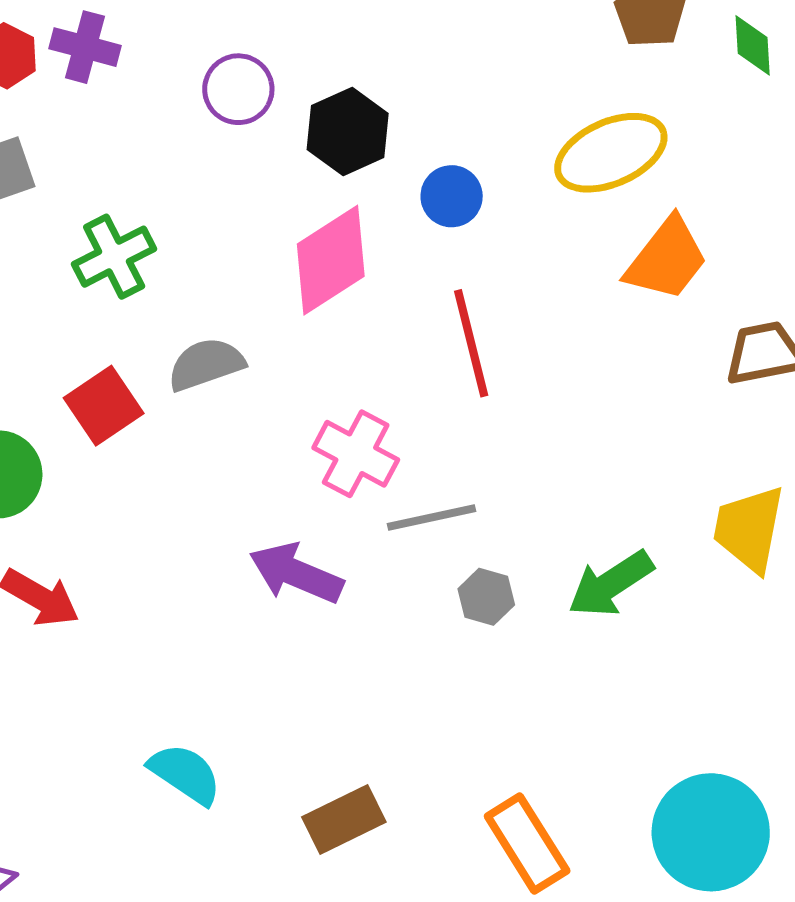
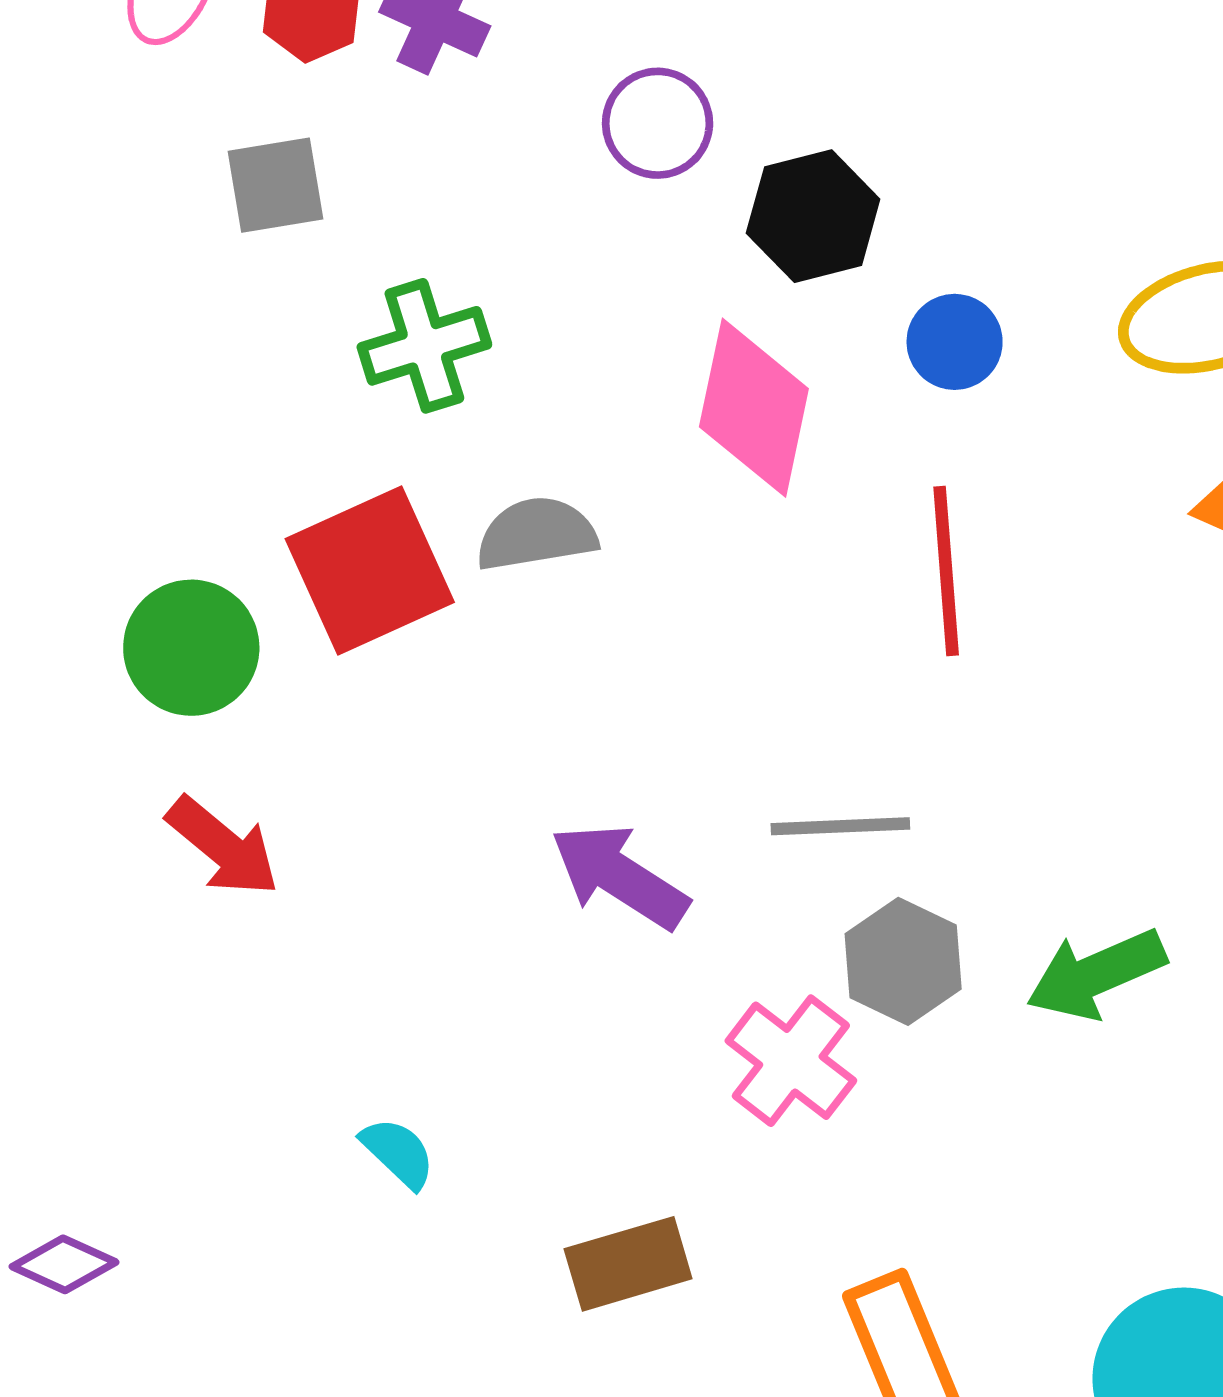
pink diamond: (331, 260) -> (754, 408), turned -55
red square: (104, 406) -> (370, 570), size x1.4
pink cross: (356, 454) -> (791, 1061), moved
gray hexagon: (486, 597) -> (903, 961), size x1.4
cyan semicircle: (185, 774) -> (398, 1153), size x0.7

